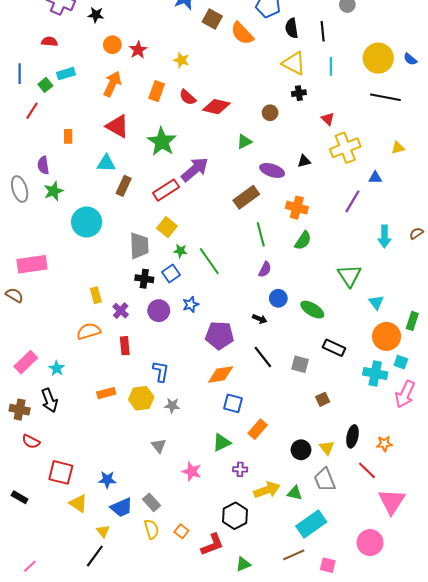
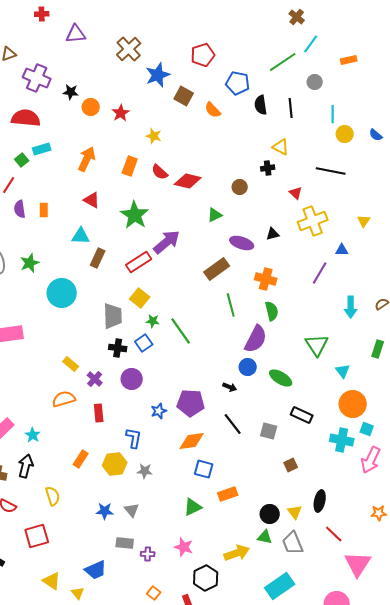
orange semicircle: (242, 33) -> (213, 110), size x0.7
red semicircle: (49, 42) -> (26, 118), size x1.8
orange circle: (112, 45) -> (91, 107), moved
red star: (138, 50) -> (121, 113), moved
yellow circle: (378, 58) -> (345, 134), size x0.6
yellow triangle: (294, 63) -> (281, 147), moved, size x0.7
cyan line: (331, 66) -> (333, 114), moved
black line: (385, 97) -> (331, 171), moved
red triangle: (117, 126) -> (92, 200), size x0.7
yellow triangle: (398, 148) -> (364, 221), turned -40
purple semicircle: (43, 165) -> (20, 209), moved
green semicircle: (303, 241) -> (272, 311), turned -48
purple semicircle: (265, 269) -> (256, 339), moved, size x1.8
yellow rectangle: (96, 295) -> (71, 364), turned -35
blue star: (191, 304) -> (159, 411), moved
green rectangle: (412, 321) -> (378, 349), moved
orange rectangle: (106, 393) -> (81, 459), turned -42
black arrow: (49, 400) -> (26, 466), turned -145
orange rectangle: (258, 429) -> (228, 494), turned 30
orange star: (384, 444) -> (379, 513), moved
purple cross: (240, 469) -> (148, 554), moved
pink star: (192, 471) -> (184, 547), moved
red square: (61, 472) -> (37, 536), turned -30
blue star: (107, 480) -> (105, 511), moved
green triangle: (295, 493) -> (265, 537), moved
gray rectangle: (152, 502) -> (125, 543), moved, turned -42
yellow triangle: (78, 503) -> (52, 581), moved
yellow semicircle: (152, 529) -> (53, 496), moved

